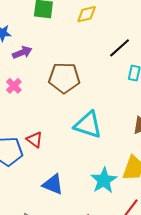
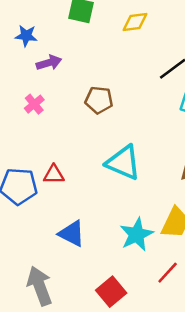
brown pentagon: (64, 78) -> (99, 100), size x0.7
red triangle: (35, 140) -> (54, 175), turned -42

